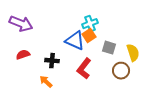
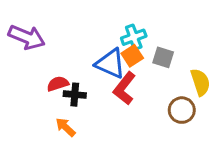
gray square: (109, 48) -> (163, 57), moved
red semicircle: (23, 55) -> (58, 84), moved
red L-shape: (84, 69) -> (124, 88), moved

